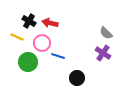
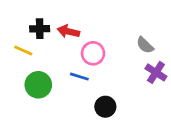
black cross: (29, 21) -> (40, 29), turned -32
pink circle: (42, 43) -> (93, 53), moved
purple cross: (103, 53) -> (156, 72), moved

